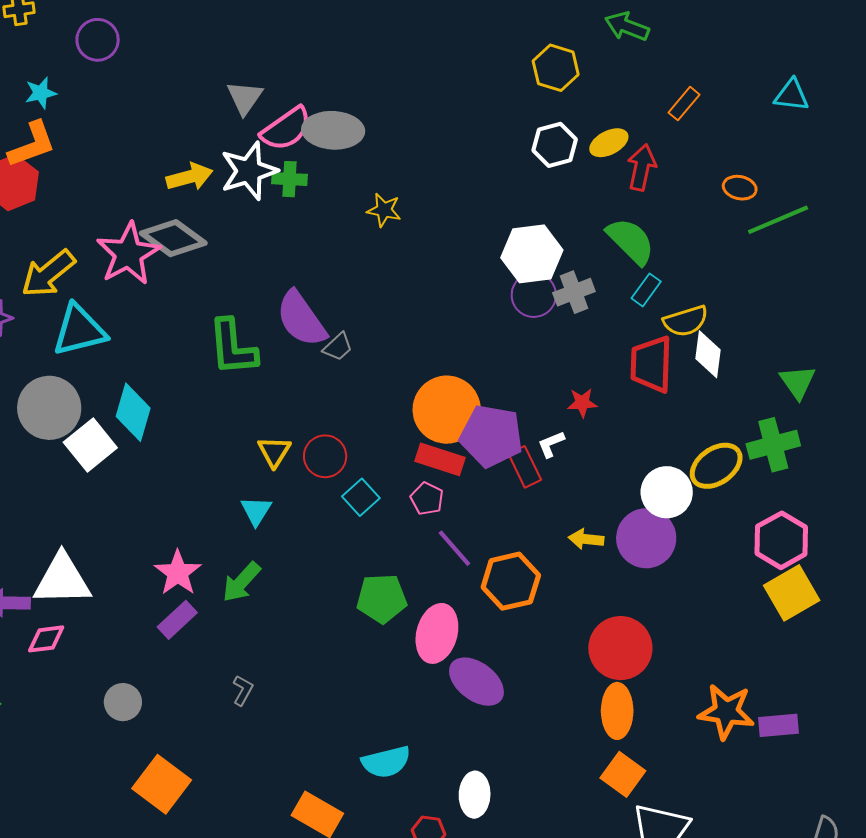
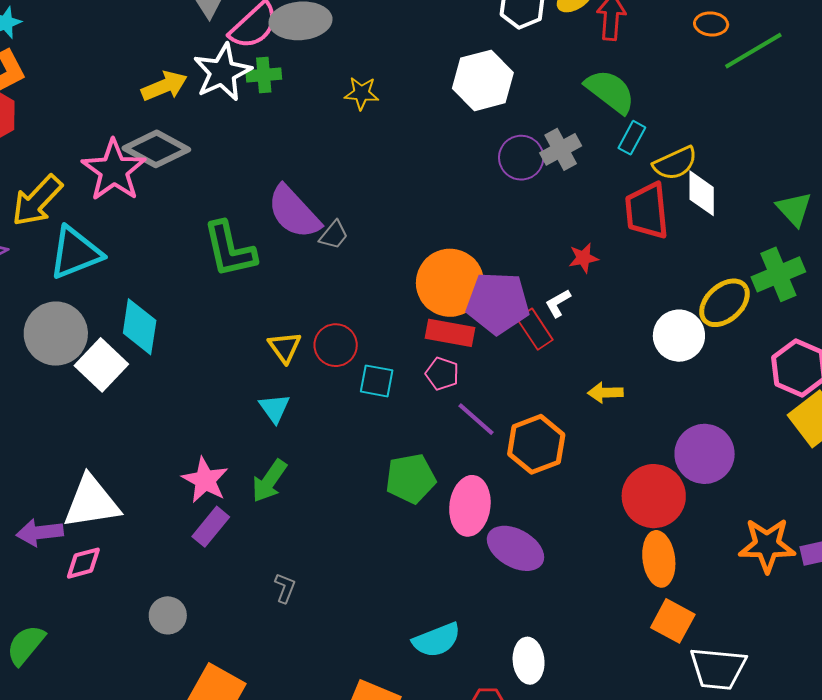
white hexagon: (532, 254) -> (483, 80), moved
cyan square: (361, 497) -> (377, 381), turned -30
purple circle: (646, 538) -> (705, 454), moved

